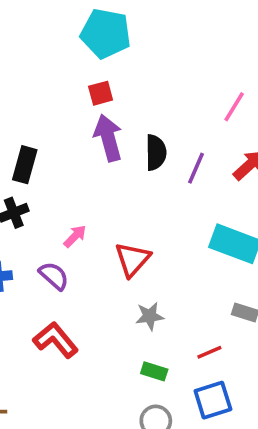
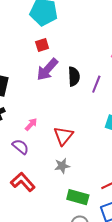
purple arrow: (108, 138) -> (47, 69), turned -120
gray star: (150, 316) -> (62, 166), moved
green rectangle: (154, 371) -> (78, 197), size x1.5

